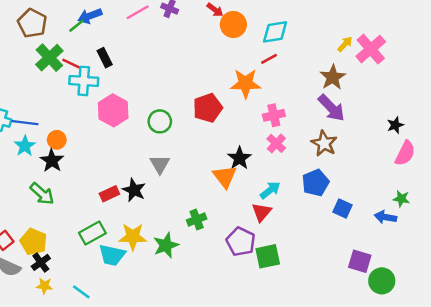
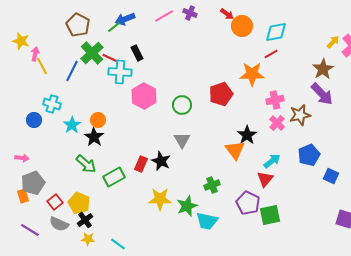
blue line: (25, 123) -> (72, 71), moved, turned -70
brown star: (324, 143) -> (300, 115), moved, turned 30
red rectangle: (109, 194) -> (141, 164), turned -42
green rectangle: (92, 233) -> (114, 177), moved
cyan trapezoid: (112, 255) -> (207, 221), moved

